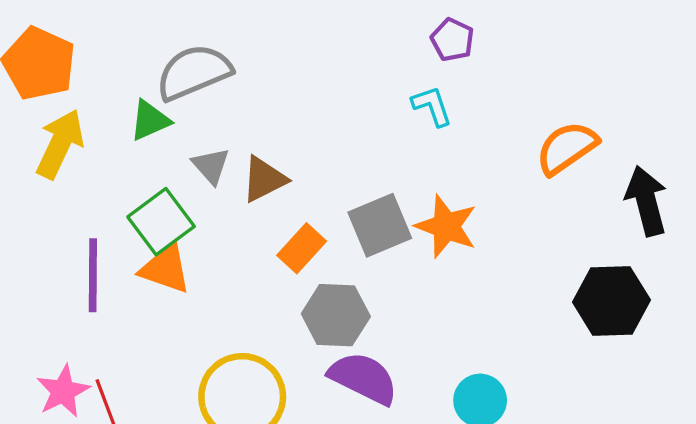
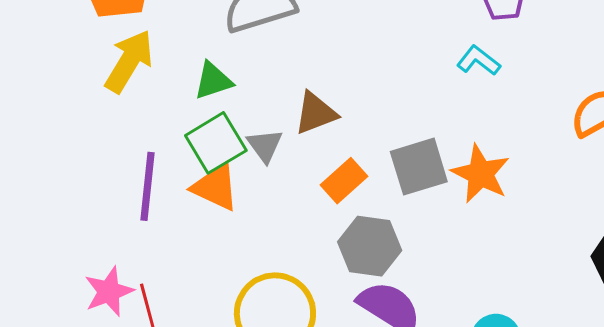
cyan L-shape: (432, 106) -> (478, 61), turned -39
green triangle: (150, 120) -> (213, 81), moved
gray triangle: (211, 166) -> (265, 145), moved

